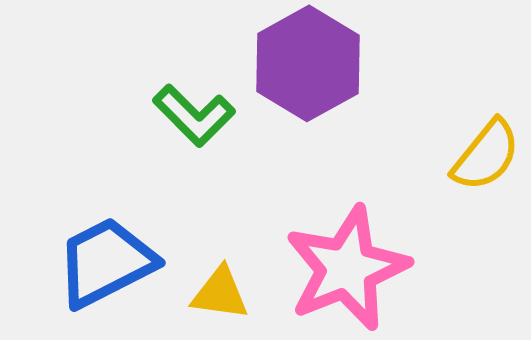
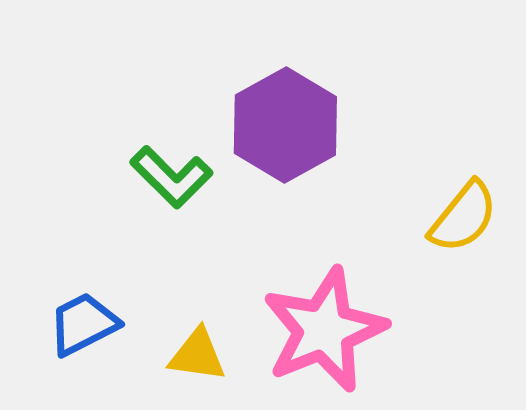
blue trapezoid: (106, 262) -> (83, 324), size x0.7

